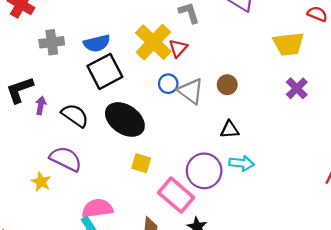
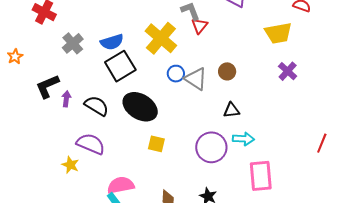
gray cross: (52, 42) -> (73, 43), turned -30
red triangle: (178, 48) -> (200, 26), moved
pink rectangle: (176, 195) -> (261, 176), moved, turned 48

